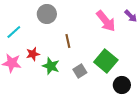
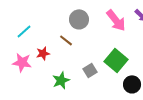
gray circle: (47, 14) -> (79, 19), moved
brown line: (68, 41) -> (66, 40), moved, turned -40
green star: (51, 66) -> (61, 80), moved, turned 30

